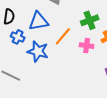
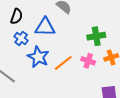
orange line: (63, 36) -> (63, 63), moved

